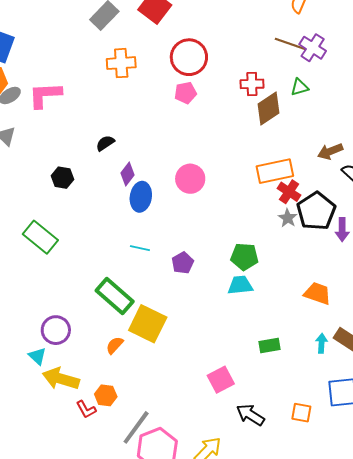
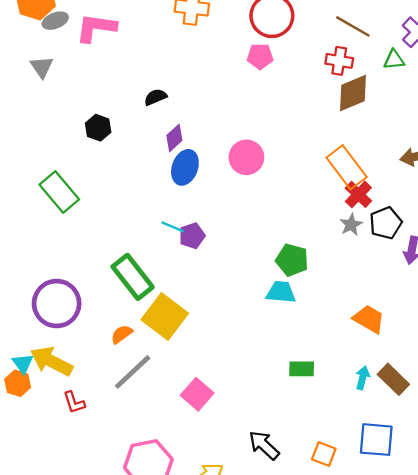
brown line: (290, 44) -> (353, 26), moved
green triangle: (300, 87) -> (394, 60), moved
orange rectangle: (275, 171) -> (347, 167), turned 54
black pentagon: (316, 211) -> (386, 223), size x0.7
purple pentagon: (183, 263) -> (192, 236), moved
purple circle: (56, 330) -> (57, 303), size x1.4
cyan triangle: (37, 356) -> (23, 364), moved
pink square: (221, 380) -> (197, 394), moved, turned -32
orange hexagon: (106, 395) -> (18, 383), moved
gray line: (136, 427) -> (133, 372), moved

